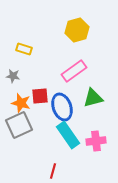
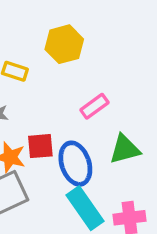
yellow hexagon: (77, 30) -> (64, 44), moved
pink rectangle: (74, 71) -> (94, 106), size x0.7

